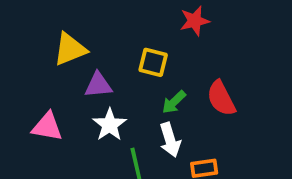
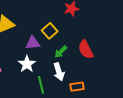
yellow square: (153, 62) -> (50, 31), turned 35
purple triangle: (98, 85) -> (33, 43), moved

